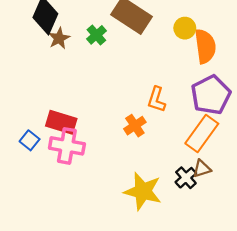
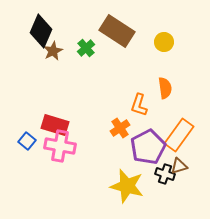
orange semicircle: (205, 46) -> (165, 88), moved, size x0.7
purple pentagon: (211, 95) -> (148, 147), moved
black cross: (186, 178) -> (165, 174), turned -30

